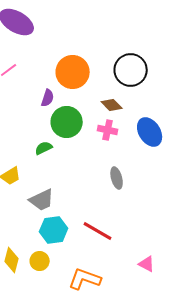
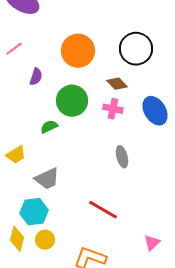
purple semicircle: (48, 98) -> (36, 77), moved
cyan hexagon: (54, 230) -> (34, 212), moved
pink triangle: (147, 264) -> (152, 243), turned 48

